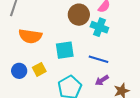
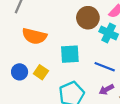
yellow square: (39, 69) -> (41, 72), turned -32

